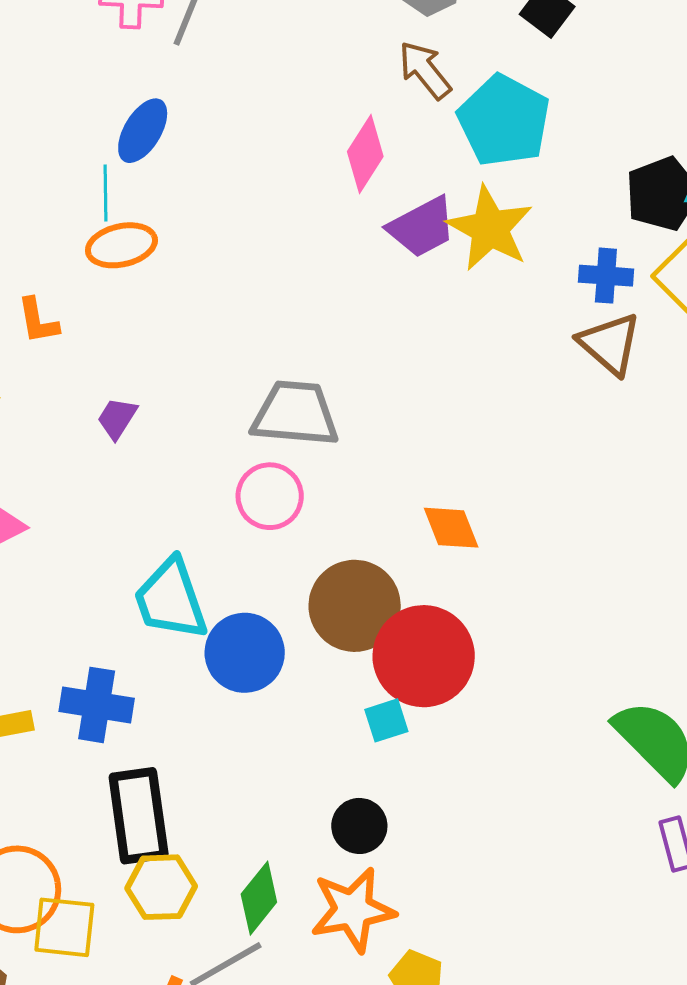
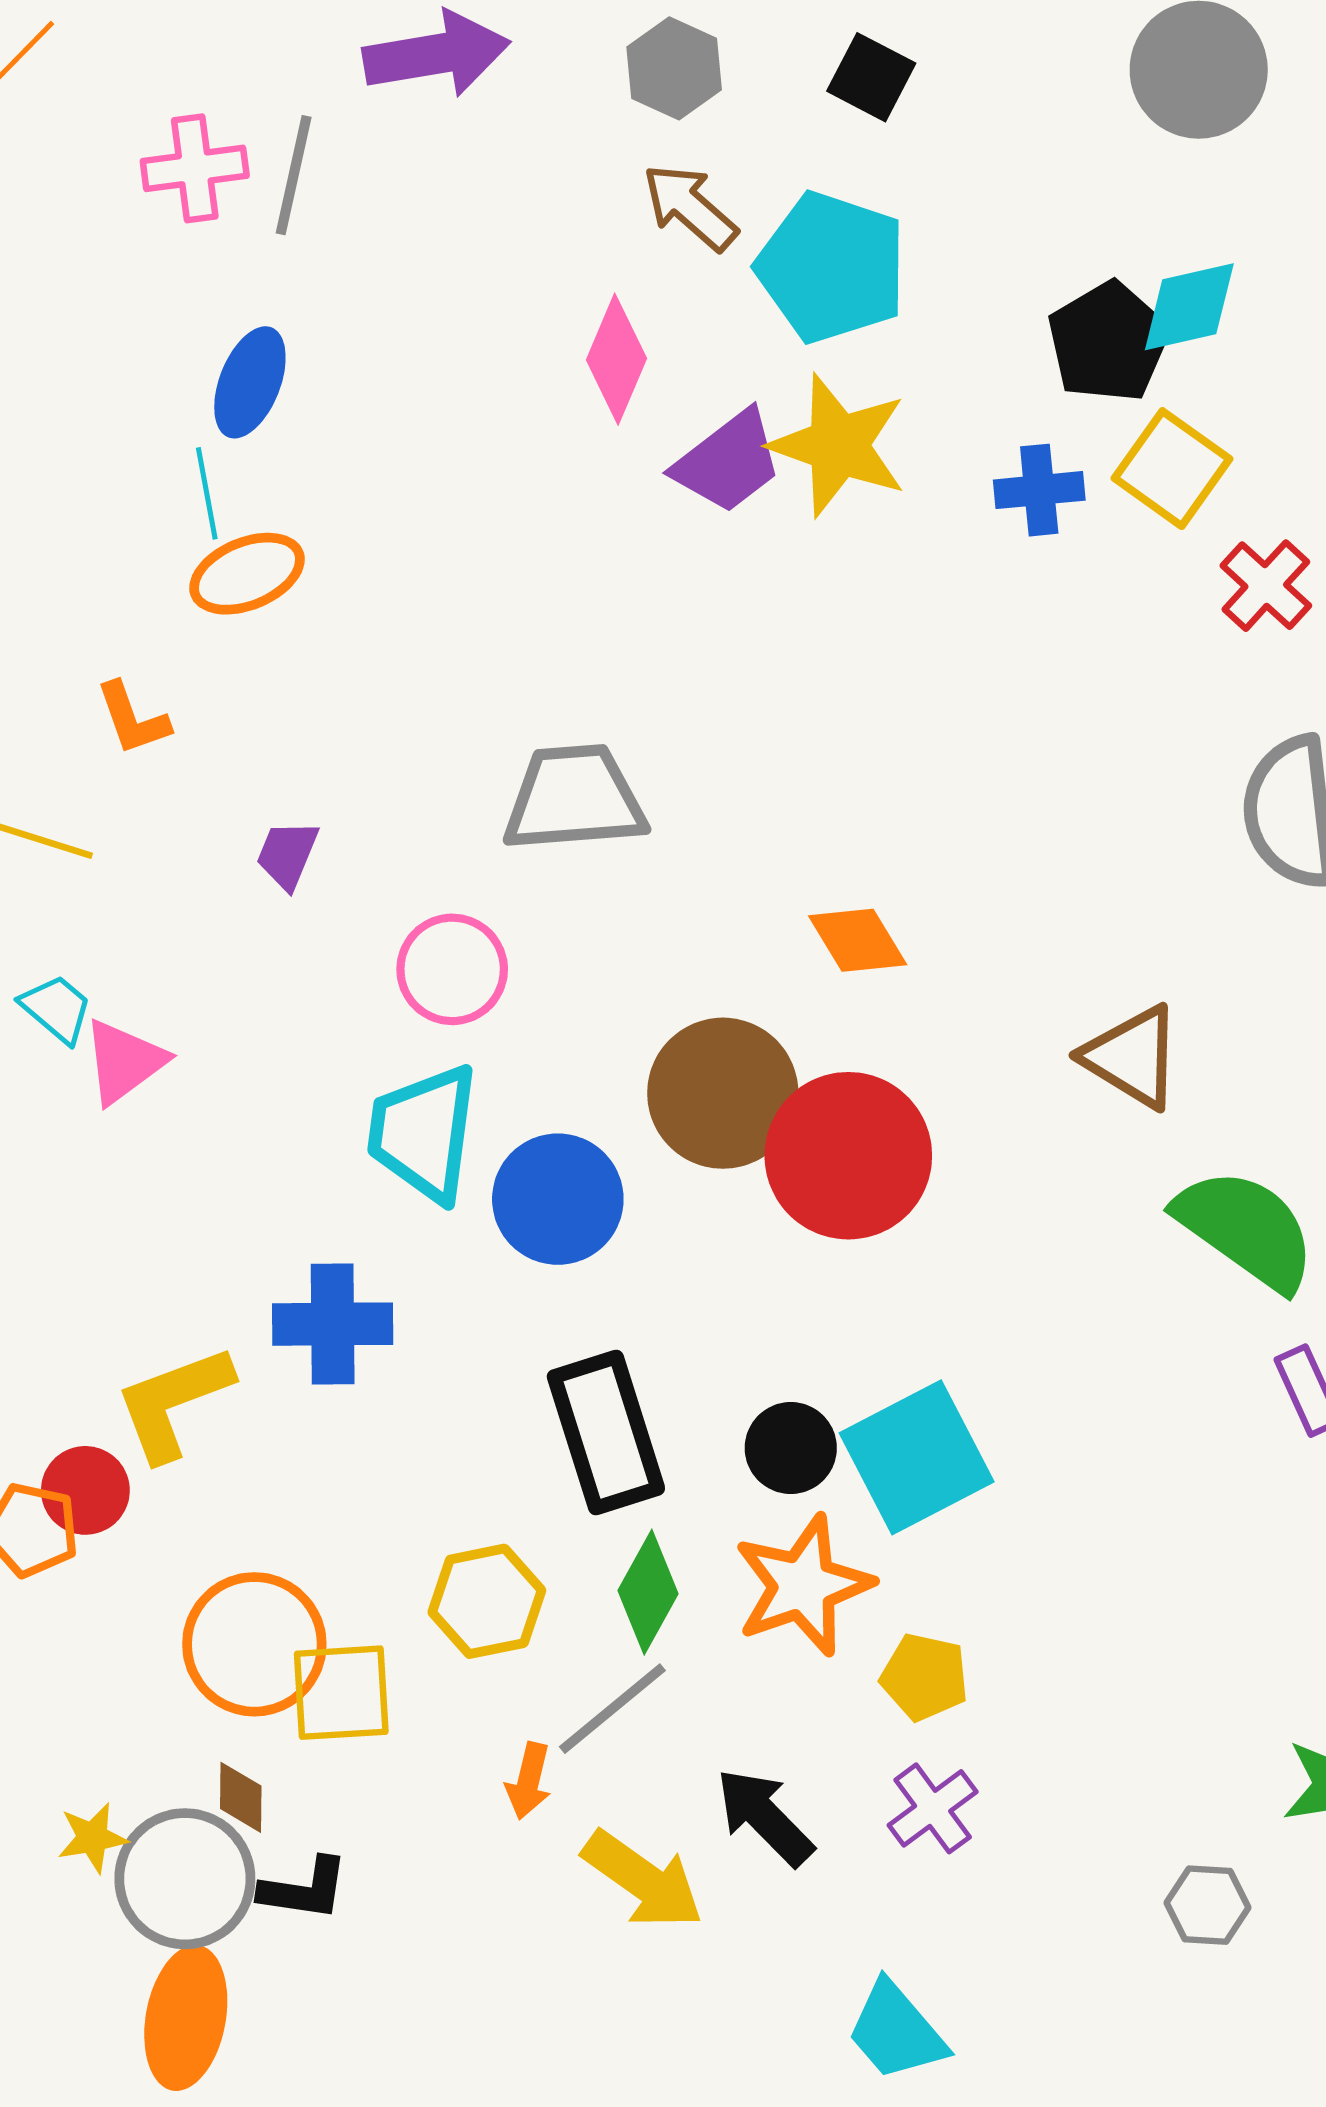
brown triangle: (610, 344) -> (1132, 1057), moved
pink circle: (270, 496) -> (452, 969), moved
cyan trapezoid: (171, 599) -> (423, 1133), turned 36
cyan square: (386, 720) -> (917, 1457), moved, size x2.0
black rectangle: (139, 816) -> (606, 1433), moved

